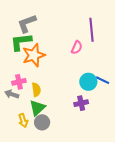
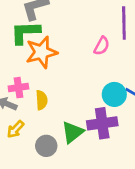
purple cross: (81, 103) -> (102, 123), size x1.5
green triangle: (37, 108) -> (73, 132), moved
yellow arrow: (23, 120) -> (15, 129), moved, turned 56

